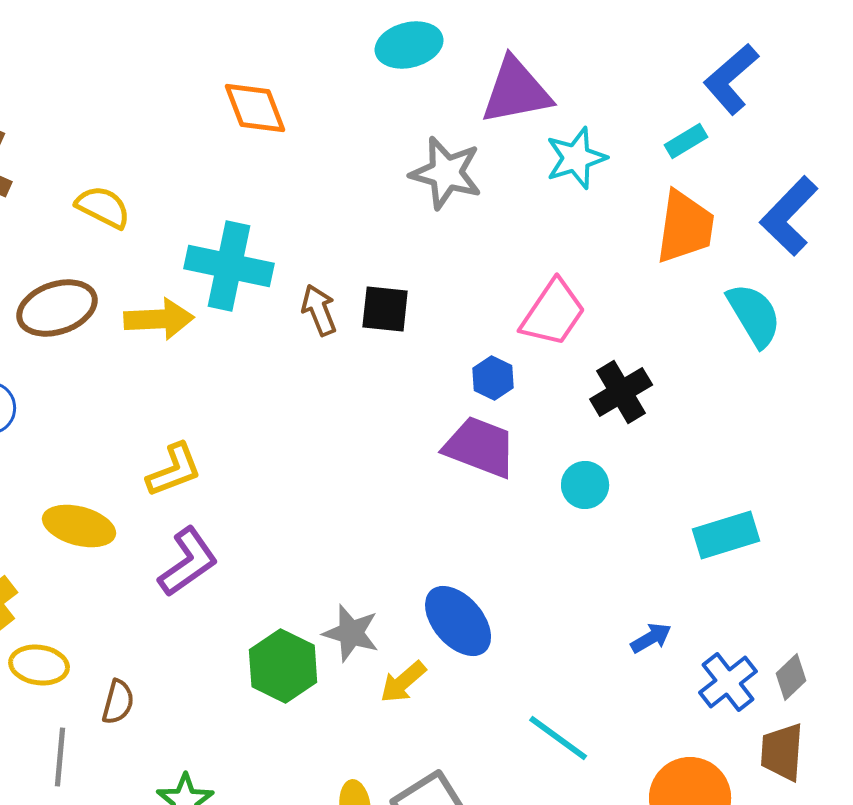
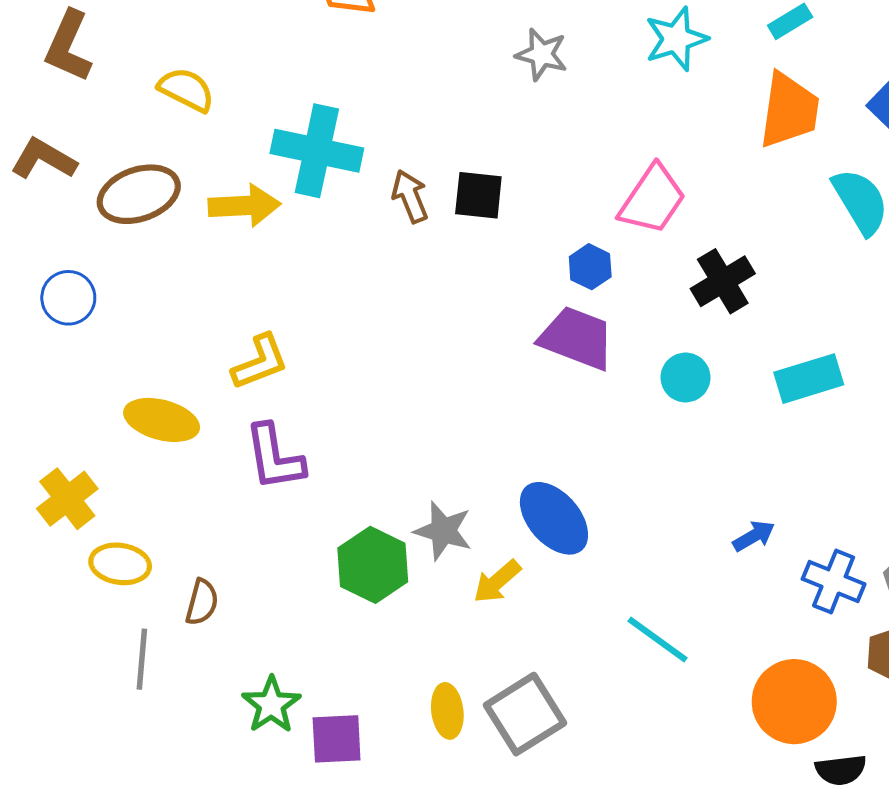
gray star: (446, 173) -> (542, 54), size x0.7
cyan rectangle: (726, 535) -> (809, 379), moved
purple L-shape: (188, 562) -> (274, 457), turned 116
blue cross: (728, 682) -> (834, 581), turned -30

